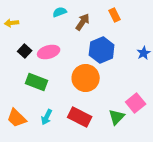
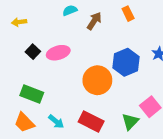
blue hexagon: (102, 50) -> (126, 62), moved
green rectangle: (37, 82) -> (32, 94), moved
cyan arrow: (47, 117) -> (56, 122), turned -77

